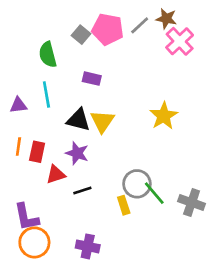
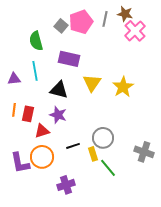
gray line: (140, 25) -> (105, 19), turned -35
pink pentagon: (108, 29) -> (81, 22), turned -30
purple rectangle: (92, 79) -> (69, 59), size x1.5
yellow triangle: (102, 121) -> (92, 83), moved
black line: (82, 190) -> (73, 146), moved
green line: (154, 193) -> (108, 168), moved
orange circle: (34, 242) -> (42, 157), moved
purple cross: (88, 246) -> (66, 185), turned -30

